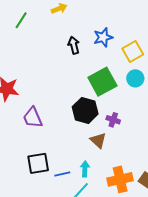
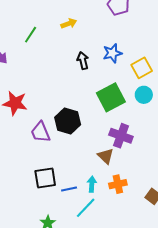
black hexagon: (85, 110) -> (68, 121), moved
purple cross: (113, 120) -> (121, 136), size x1.6
orange cross: (120, 179) -> (118, 184), moved, size x0.7

